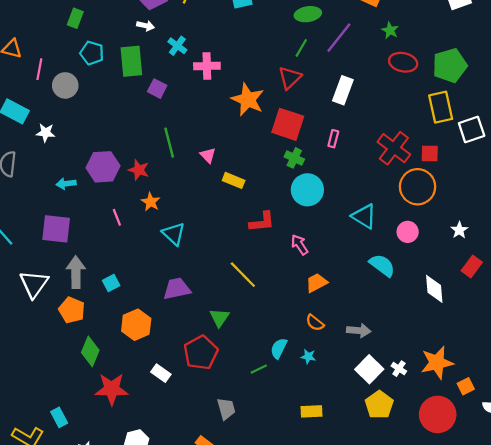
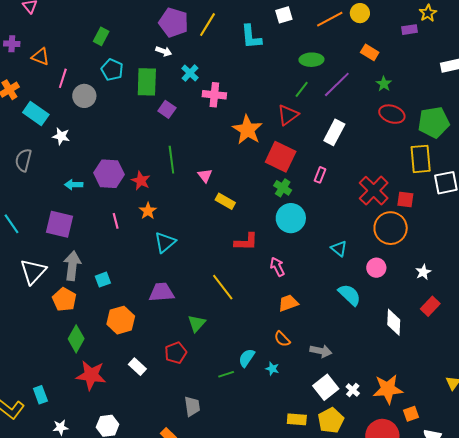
cyan triangle: (364, 216) -> (339, 249), size x0.7
cyan triangle: (174, 234) -> (165, 242), turned 30
red pentagon: (201, 353) -> (176, 353), size x0.7
yellow rectangle: (311, 411) -> (297, 419), moved

